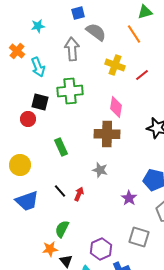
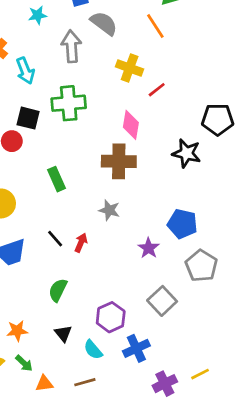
cyan star: (38, 26) -> (38, 15), moved
red line: (142, 75) -> (157, 90), moved
gray square: (139, 237) -> (162, 301), turned 30
orange star: (50, 249) -> (17, 331), moved

